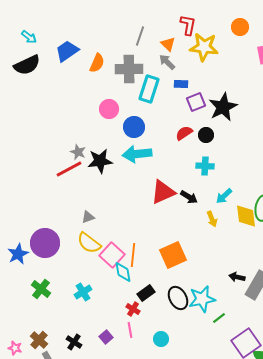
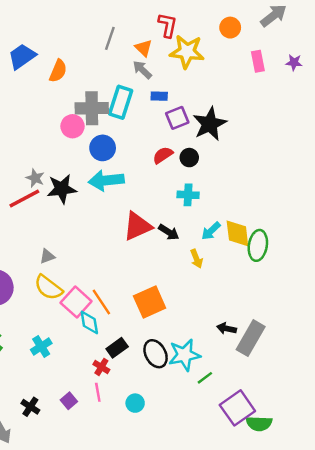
gray cross: (129, 69) -> (92, 108), moved
yellow diamond: (246, 216) -> (237, 233), moved
orange line: (133, 255) -> (101, 302), turned -40

